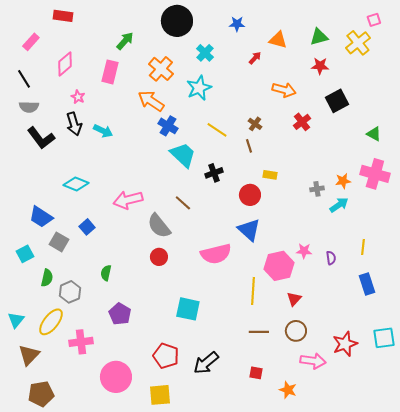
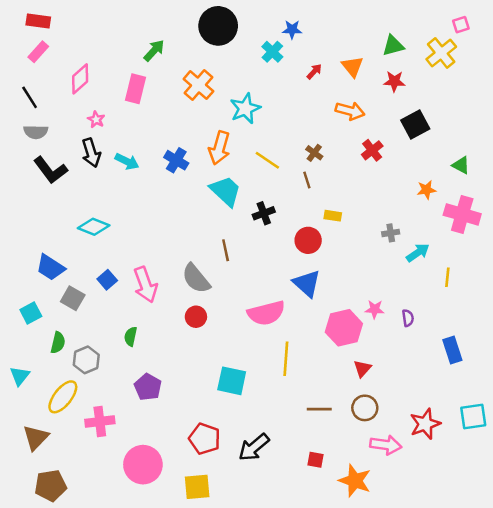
red rectangle: (63, 16) -> (38, 21), moved
orange triangle: (278, 40) -> (352, 67), moved, turned 36
cyan cross: (205, 53) -> (272, 52), moved
orange arrow: (151, 101) -> (219, 148), moved, turned -108
blue cross: (168, 126) -> (176, 160), moved
orange star: (343, 181) -> (426, 190), moved
pink arrow: (128, 200) -> (145, 285), moved, turned -96
brown line: (183, 203) -> (226, 250), turned 36
yellow line: (363, 247) -> (447, 277), moved
yellow line: (253, 291) -> (286, 359), moved
cyan triangle: (16, 320) -> (20, 376), moved
orange star: (288, 390) -> (355, 481), size x1.5

